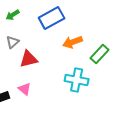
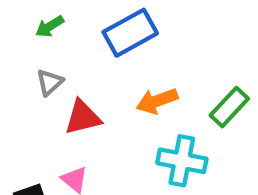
orange arrow: (73, 42) -> (157, 101), moved

